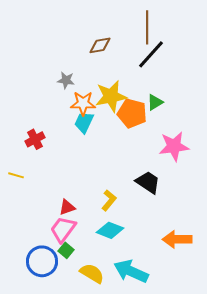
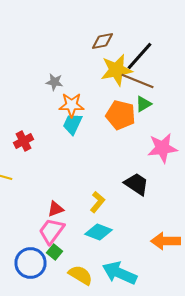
brown line: (147, 27) -> (138, 81), moved, turned -68
brown diamond: (100, 45) -> (102, 41), moved
yellow star: (111, 96) -> (116, 70), moved

